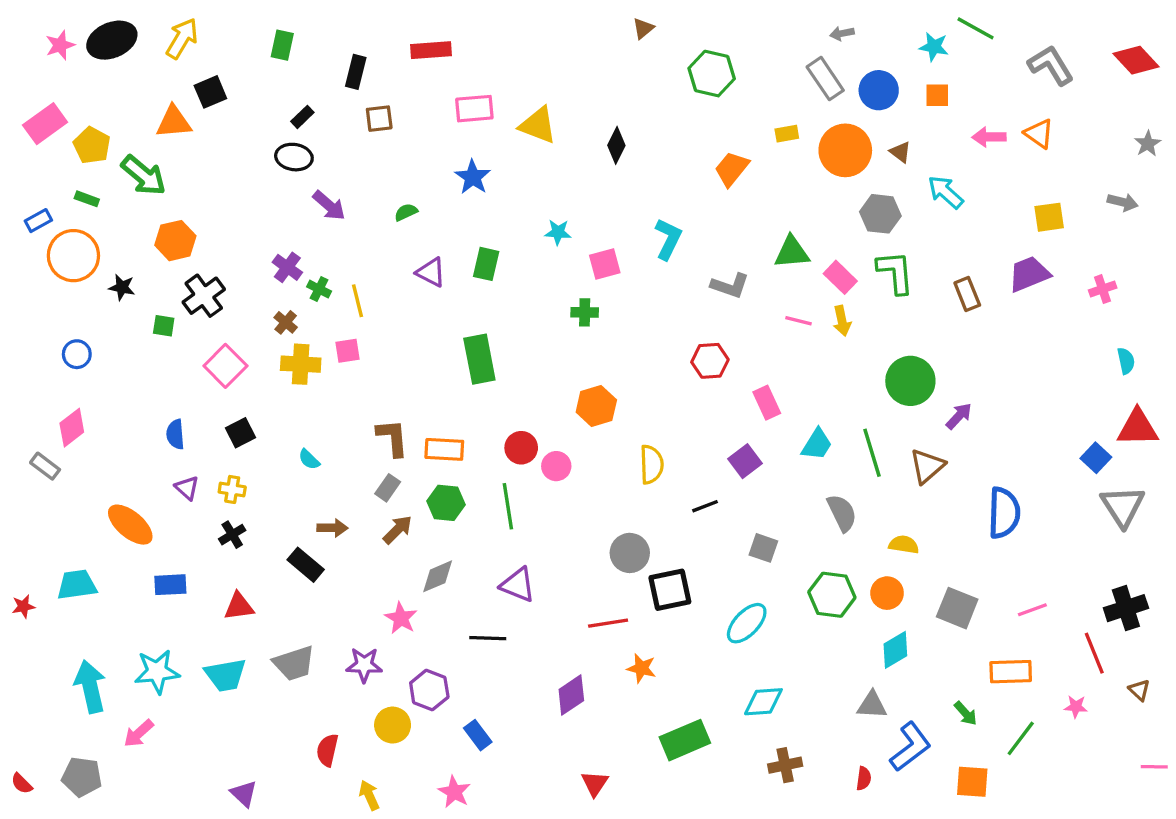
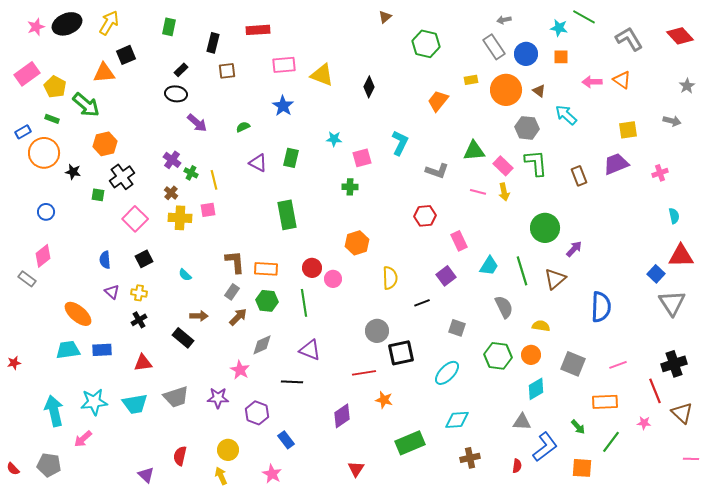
cyan trapezoid: (77, 585) -> (68, 350), moved
brown triangle: (1139, 690) -> (682, 413), size x1.6
yellow circle: (393, 725) -> (228, 450), moved
red semicircle: (327, 750) -> (180, 456), moved

